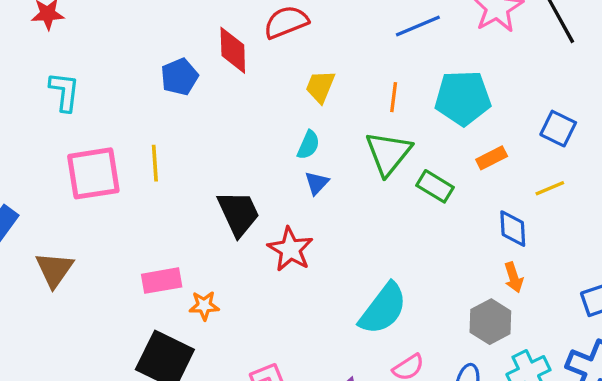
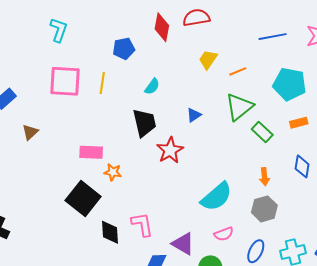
blue pentagon: (179, 77) -> (124, 49), moved
orange line: (394, 97) -> (238, 71), moved, turned 48
cyan semicircle: (308, 145) -> (152, 86), moved
brown triangle: (54, 270) -> (30, 132), size x0.7
orange arrow: (514, 277) -> (264, 177), moved
gray hexagon: (490, 322) -> (264, 209), moved

